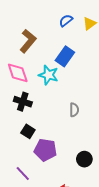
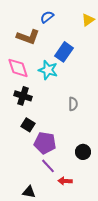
blue semicircle: (66, 21) -> (47, 17), moved
brown L-shape: (28, 41) -> (28, 37), turned 70
purple line: (23, 173) -> (48, 166), moved

